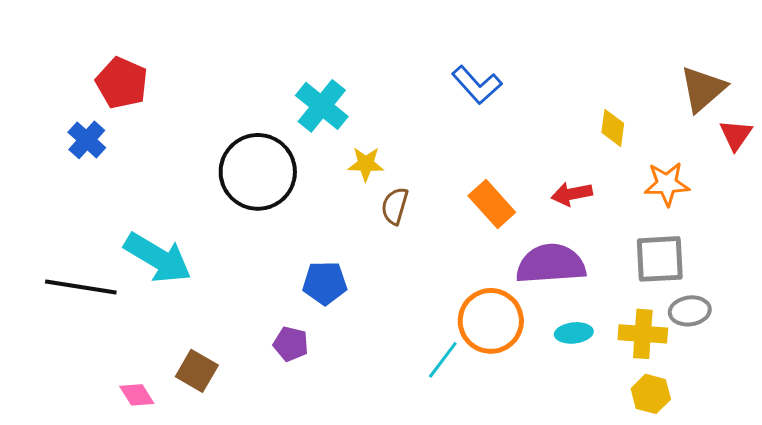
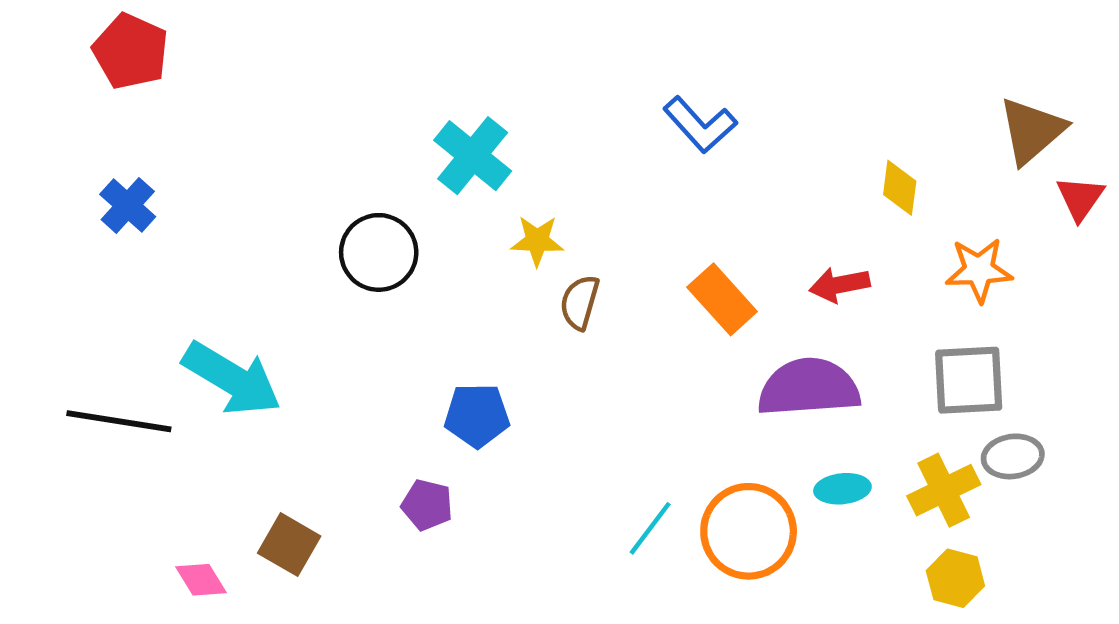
red pentagon: (122, 83) -> (131, 51), moved
black circle: (258, 172) -> (379, 252), size x0.7
orange circle: (491, 321) -> (749, 531), moved
yellow cross: (643, 334) -> (944, 490), turned -30

